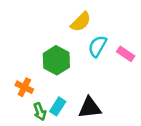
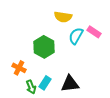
yellow semicircle: (81, 22) -> (63, 17), turned 54
pink rectangle: (126, 54) -> (94, 32), moved

